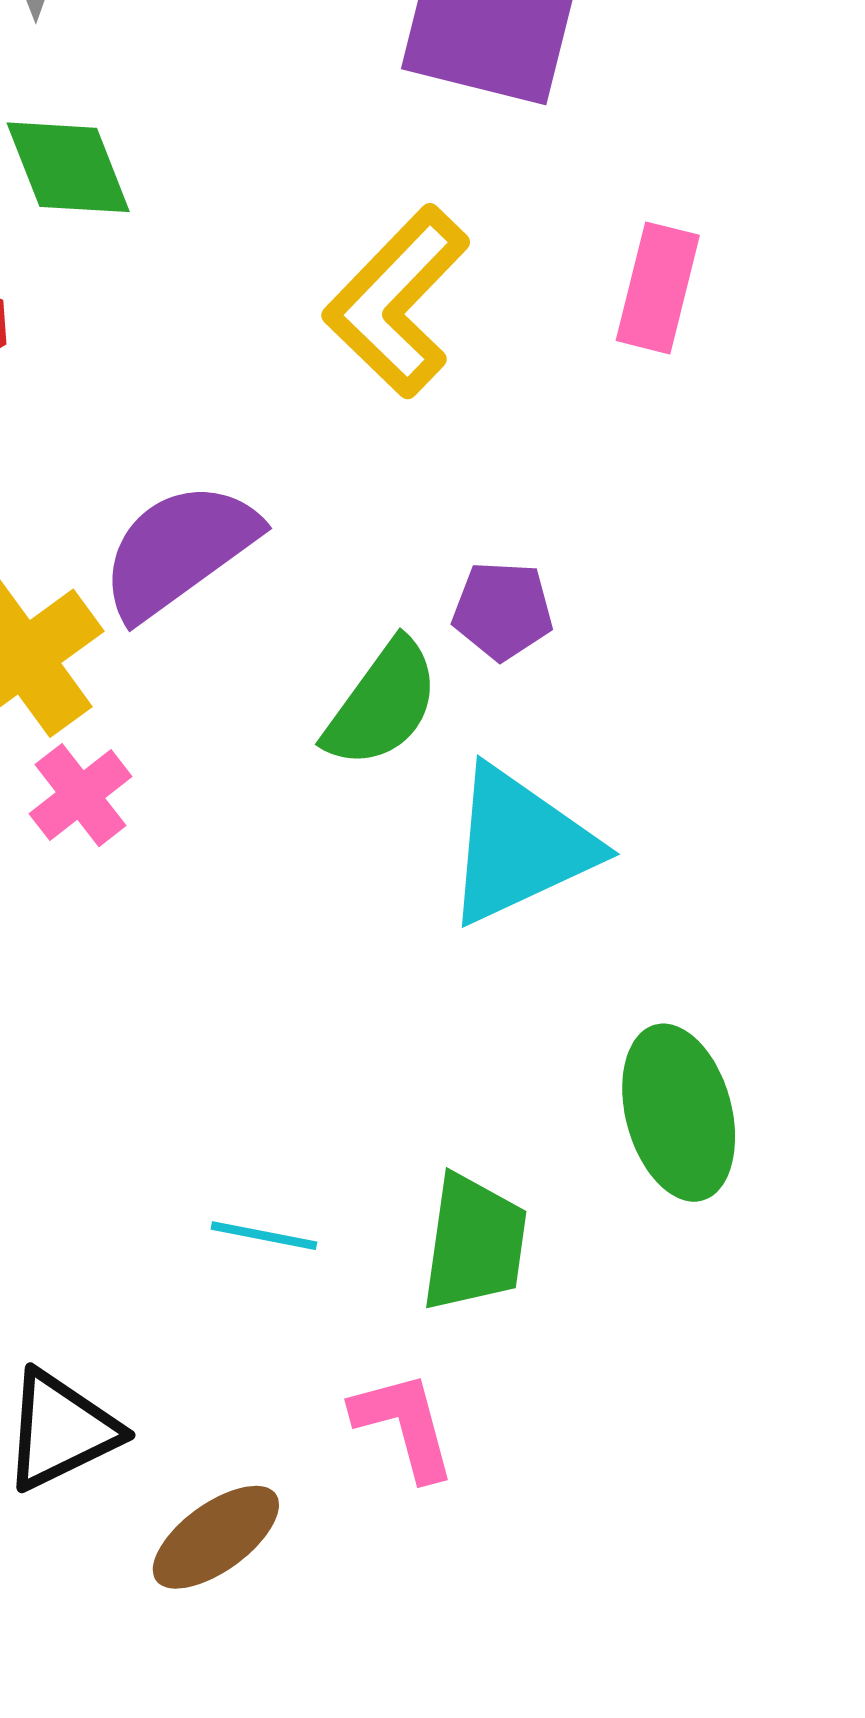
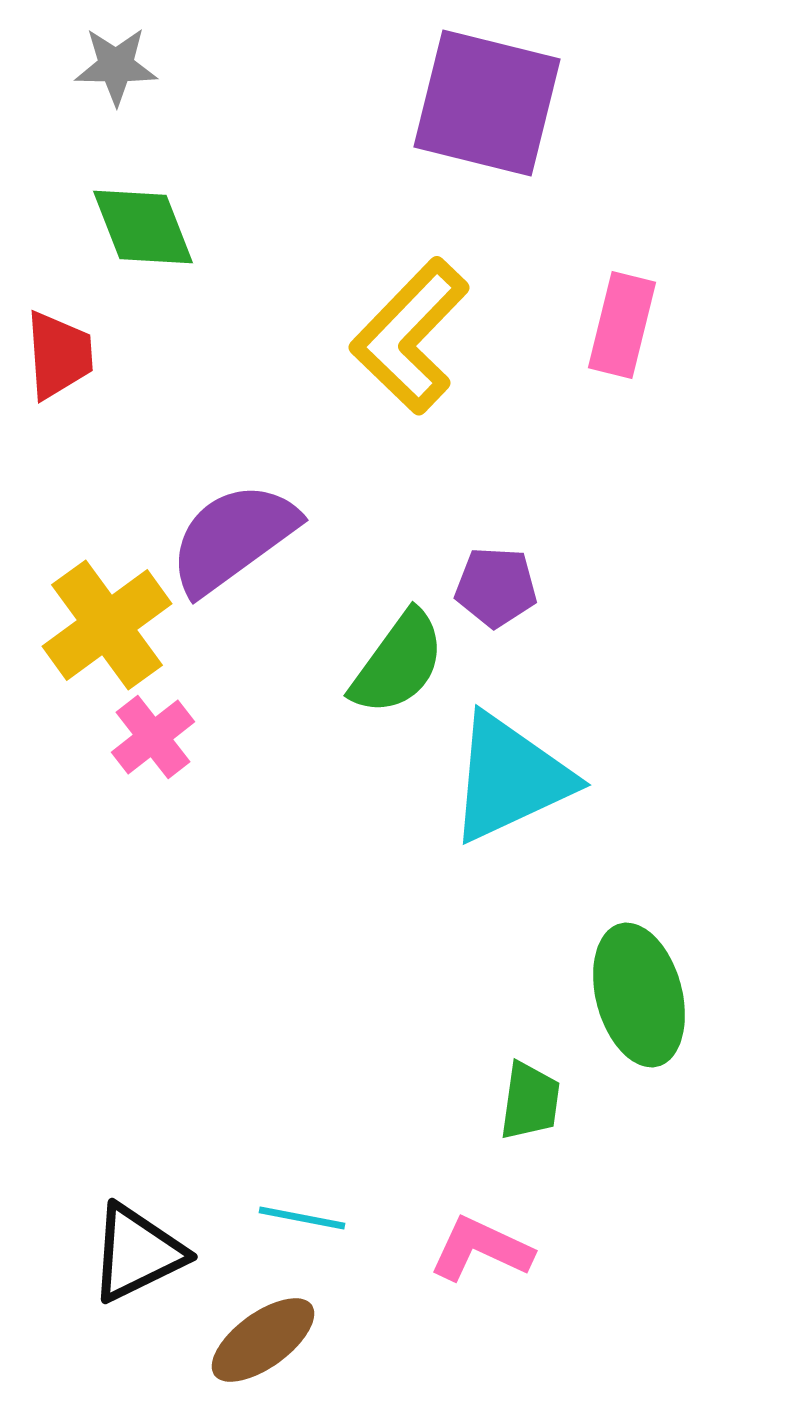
cyan line: (264, 1236) -> (302, 1218), moved
green trapezoid: (474, 1243) -> (530, 1101), moved, size x0.7
pink L-shape: (404, 1425) -> (481, 1249), moved, turned -50

